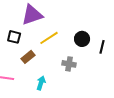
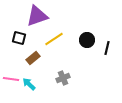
gray cross: (69, 64) -> (63, 78), moved, turned -32
cyan arrow: (41, 83) -> (29, 84), moved, turned -64

